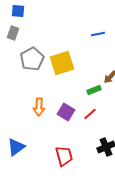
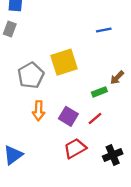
gray pentagon: (32, 59) -> (31, 75), moved
red trapezoid: (64, 156) -> (75, 148), moved, turned -105

